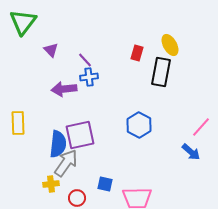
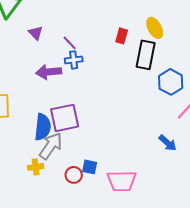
blue hexagon: (139, 125) -> (171, 82), moved
blue arrow: (191, 152) -> (168, 143), moved
red circle: (77, 198) -> (74, 175), moved

